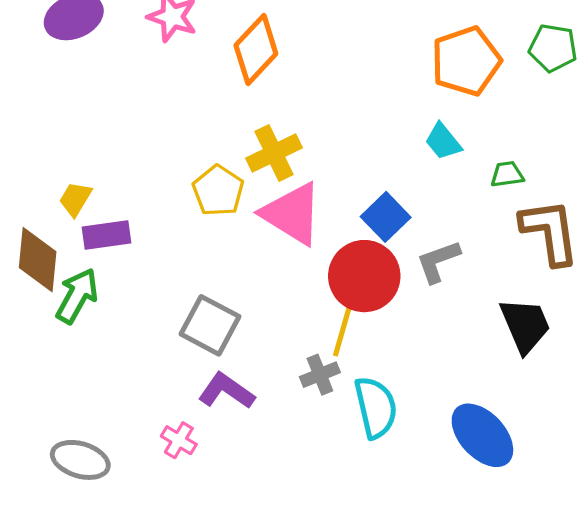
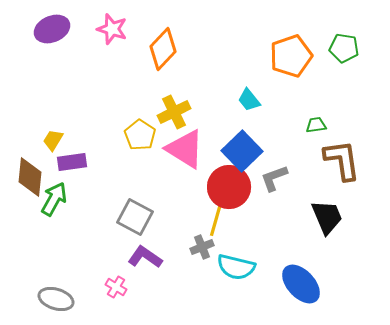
cyan trapezoid: (443, 141) -> (249, 100), moved
blue square: (386, 217) -> (242, 151), size x1.4
cyan semicircle: (376, 407) -> (236, 267), turned 117

